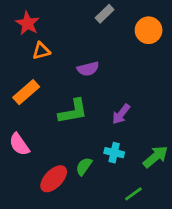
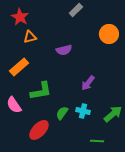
orange circle: (149, 30) -> (109, 34), moved
green L-shape: (73, 111) -> (41, 91), moved
green semicircle: (84, 166) -> (62, 113), moved
green line: (133, 194) -> (97, 141), turned 40

